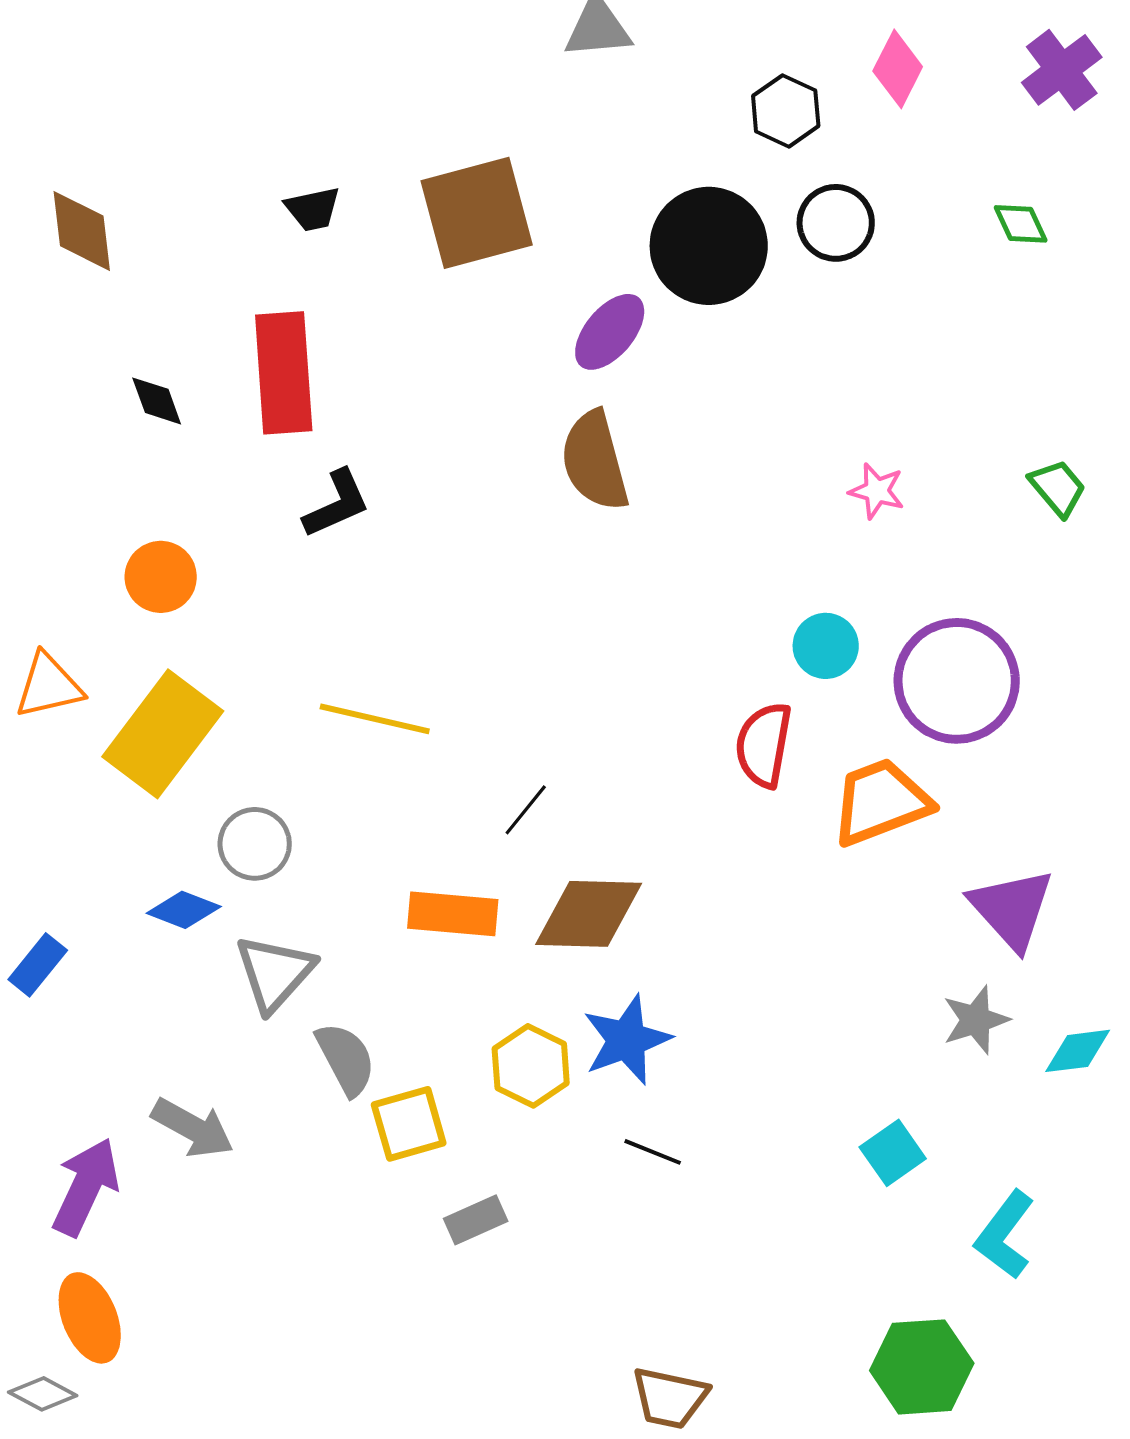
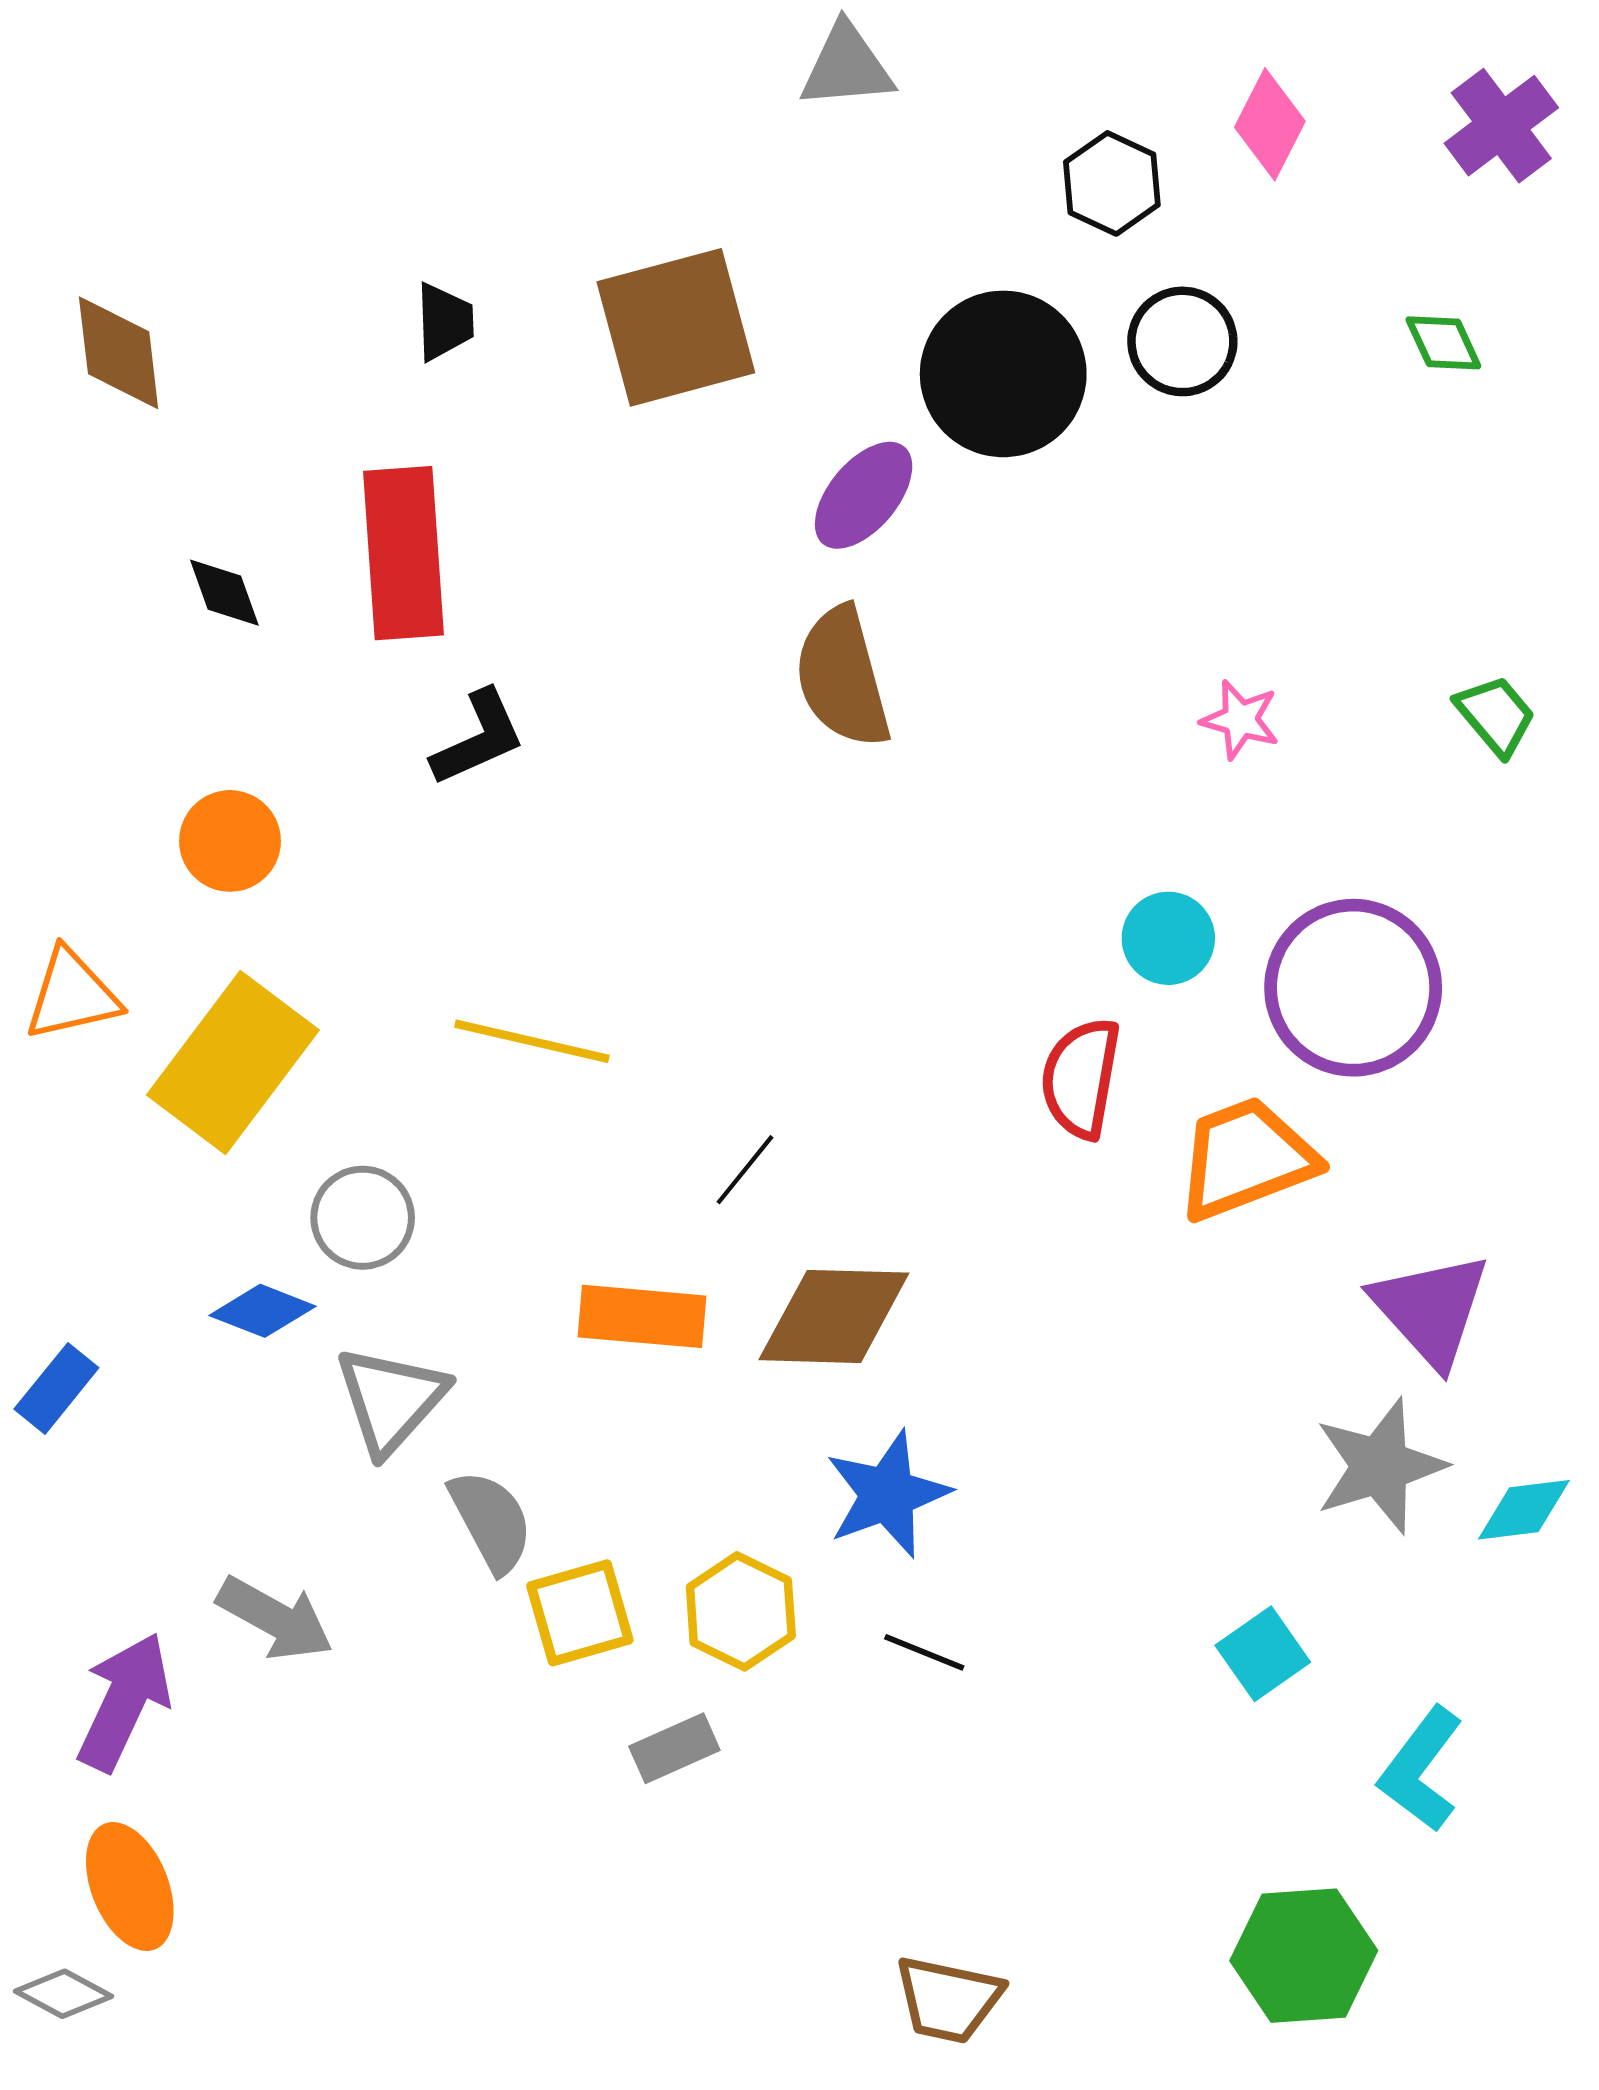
black trapezoid: (313, 209) -> (444, 322), turned -80
gray star: (976, 1020) -> (1380, 1466), size x1.4
yellow hexagon: (531, 1066) -> (741, 1611), moved

